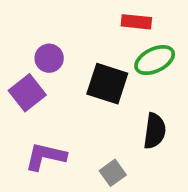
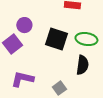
green ellipse: (155, 60) -> (86, 39), moved, turned 35

